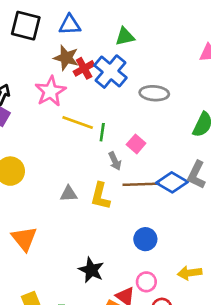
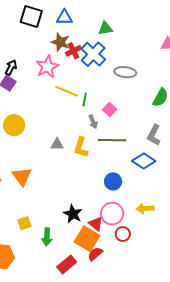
blue diamond: (172, 182) -> (144, 161), moved
black star: (91, 270) -> (73, 214), moved
pink circle: (146, 282) -> (112, 214), size x1.5

